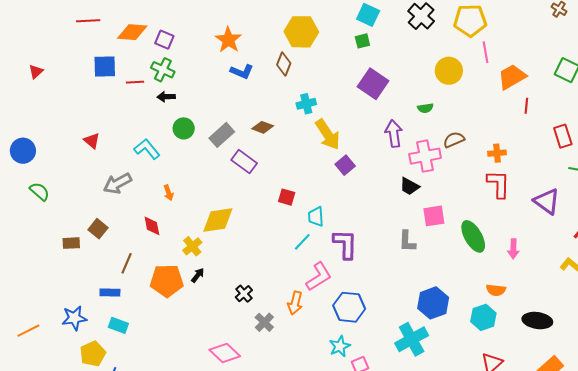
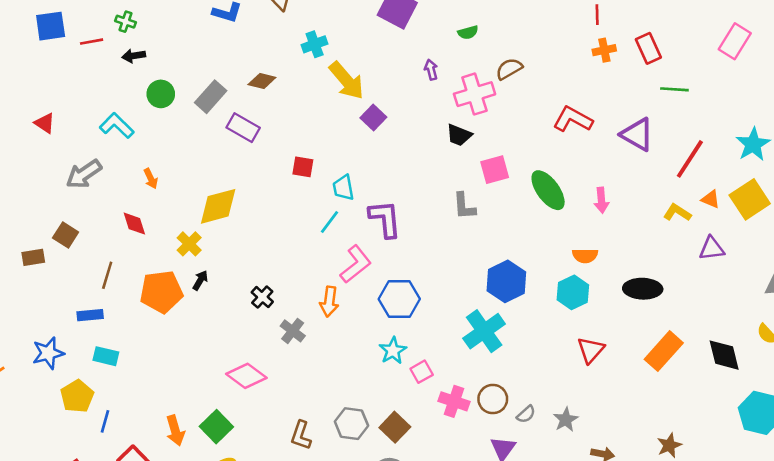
green cross: (163, 70) -> (125, 22), size x0.7
purple arrow: (394, 134) -> (431, 70), size x0.6
orange cross: (497, 153) -> (604, 50), moved
red L-shape: (498, 184) -> (573, 119), turned -56

